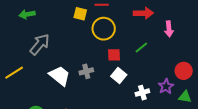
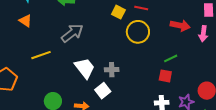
pink arrow: (169, 29) -> (203, 34), moved
red square: (114, 55) -> (165, 76), moved
white square: (119, 76) -> (103, 91), moved

